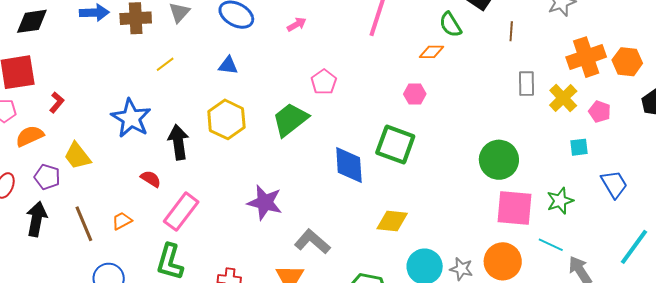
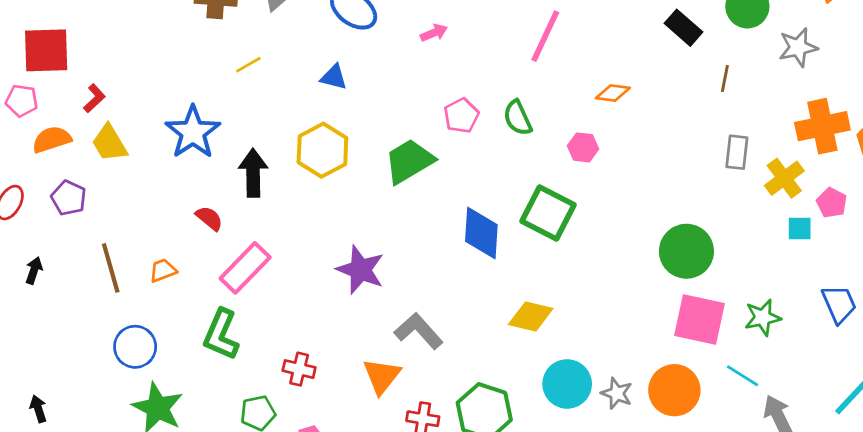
green semicircle: (450, 25) -> (518, 118), moved
cyan square: (579, 147) -> (800, 228), moved
yellow trapezoid: (77, 156) -> (109, 143), moved
black arrow: (37, 219) -> (34, 270), moved, size x0.6

